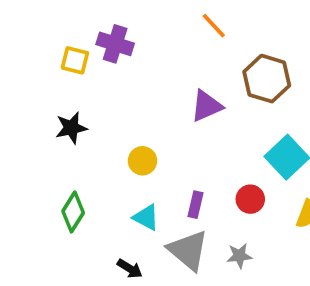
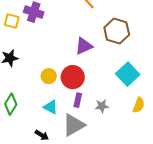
red circle: (250, 199) -> (73, 77), moved, size x1.5
gray triangle: (188, 250) -> (74, 125), turned 50
gray star: (239, 256) -> (102, 106), moved

